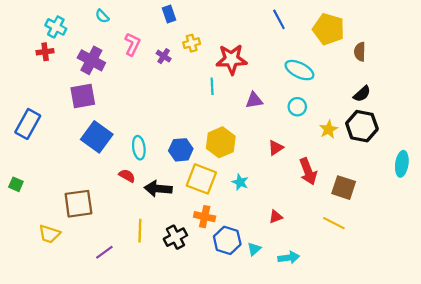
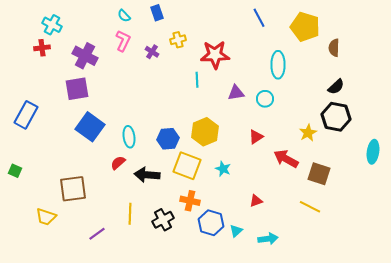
cyan semicircle: (102, 16) -> (124, 16), moved
cyan ellipse: (299, 70) -> (278, 65), turned 64
cyan circle: (297, 107) -> (265, 99), moved
yellow star: (329, 129) -> (308, 133), moved
red arrow: (308, 171) -> (286, 159), turned 140
red semicircle: (127, 176) -> (118, 163), turned -70

